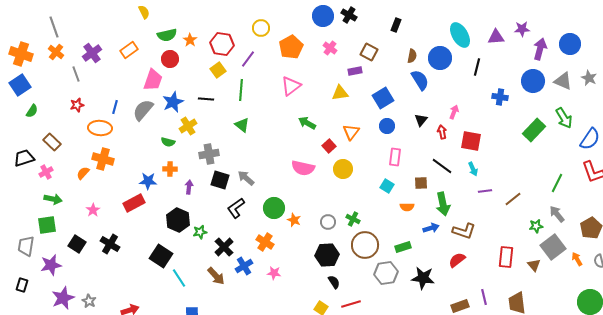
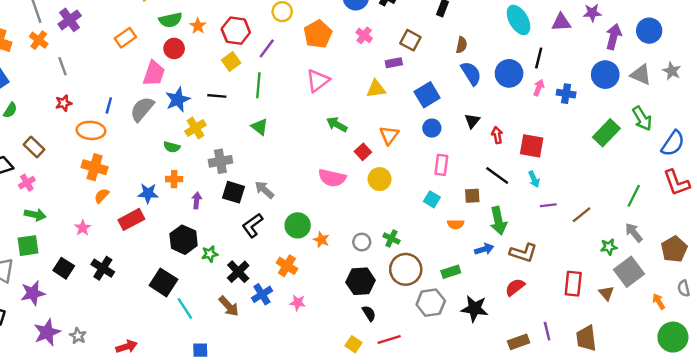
purple cross: (92, 53) -> (70, 20), moved
blue circle: (440, 58) -> (509, 73), moved
pink arrow: (454, 112) -> (539, 88), moved
orange semicircle: (83, 173) -> (102, 196), moved
orange arrow: (577, 259) -> (659, 301), moved

